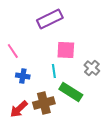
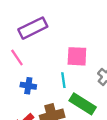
purple rectangle: (50, 19) -> (33, 28), moved

